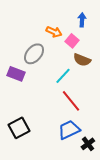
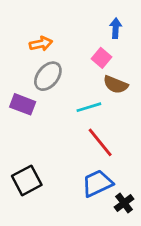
orange arrow: (54, 32) -> (41, 44), moved, turned -35
cyan line: (63, 76) -> (89, 107), turned 30

